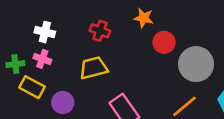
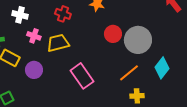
red circle: (164, 42) -> (113, 34), moved
pink cross: (42, 59) -> (34, 36), moved

